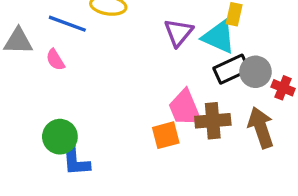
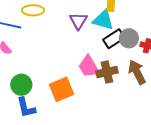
orange square: (166, 135) -> (61, 89), moved, size x1.4
green circle: (60, 137) -> (21, 85), moved

